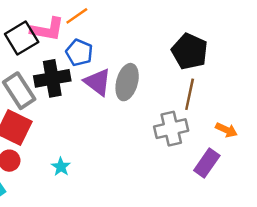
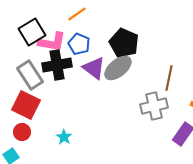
pink L-shape: (47, 29) -> (52, 42), moved
black pentagon: (190, 51) -> (124, 43), moved
gray ellipse: (127, 82) -> (118, 68), turned 36

